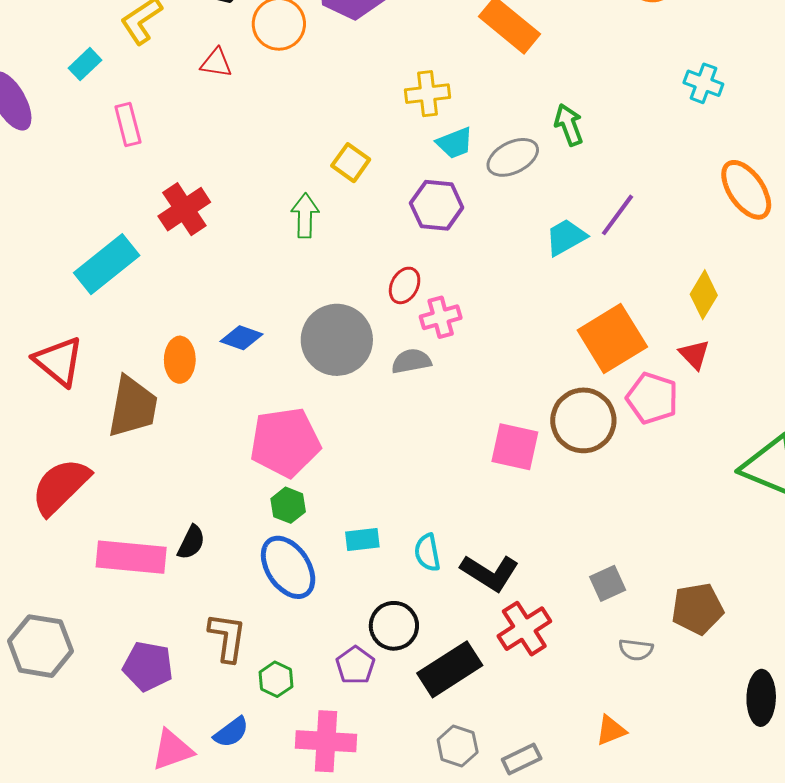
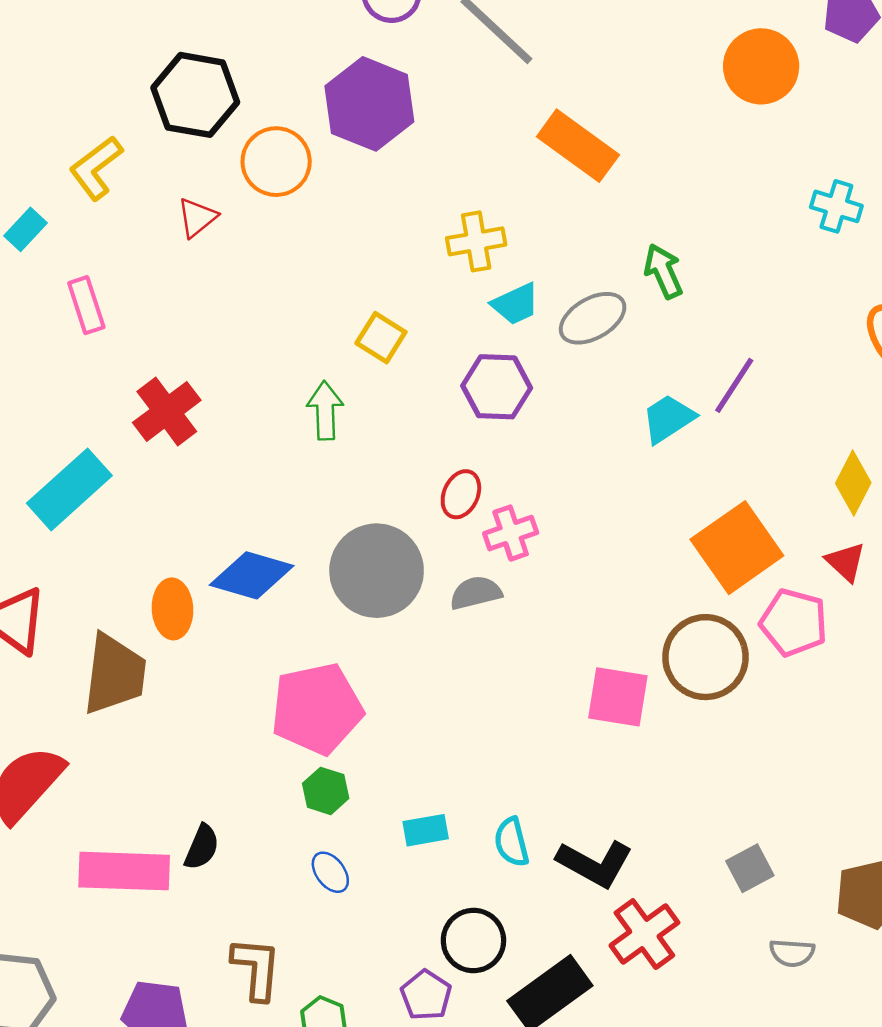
red triangle: (216, 63) -> (197, 218), turned -44
blue diamond: (242, 338) -> (252, 575), size x1.5
blue ellipse: (288, 567) -> (330, 872), size x0.5

